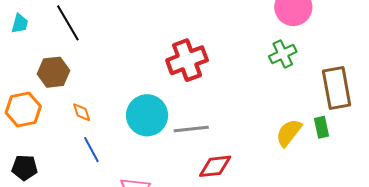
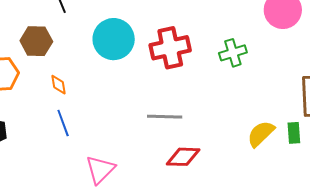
green cross: (283, 54) -> (233, 53), moved
cyan circle: (147, 115) -> (114, 39), moved

